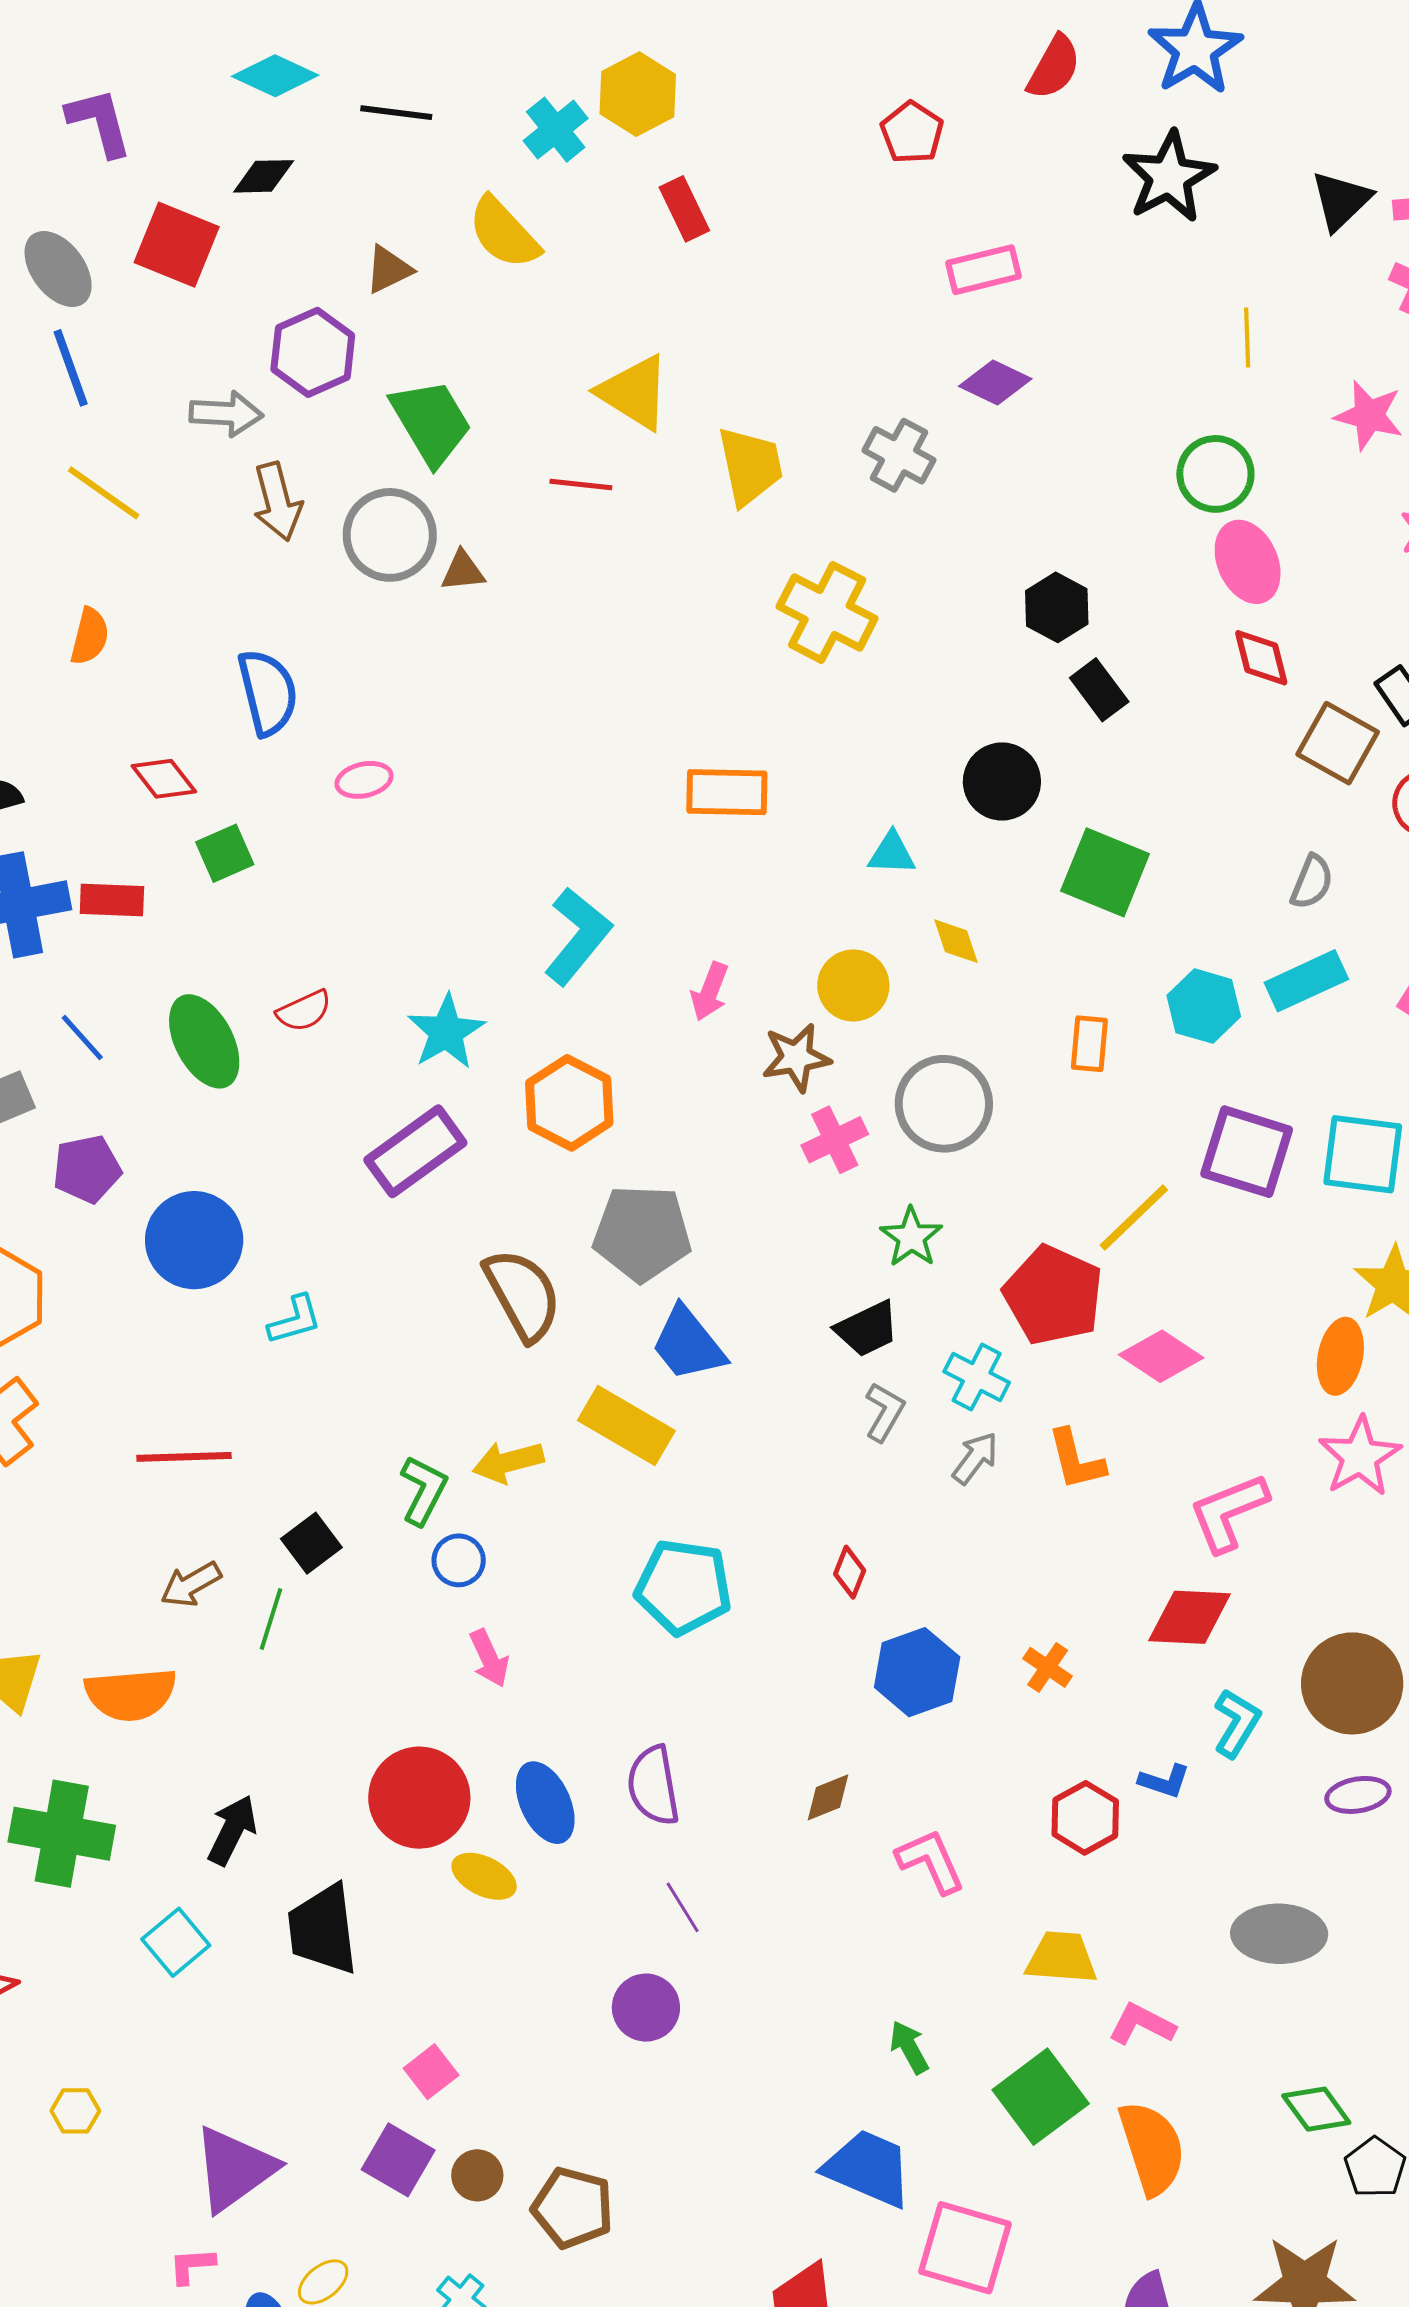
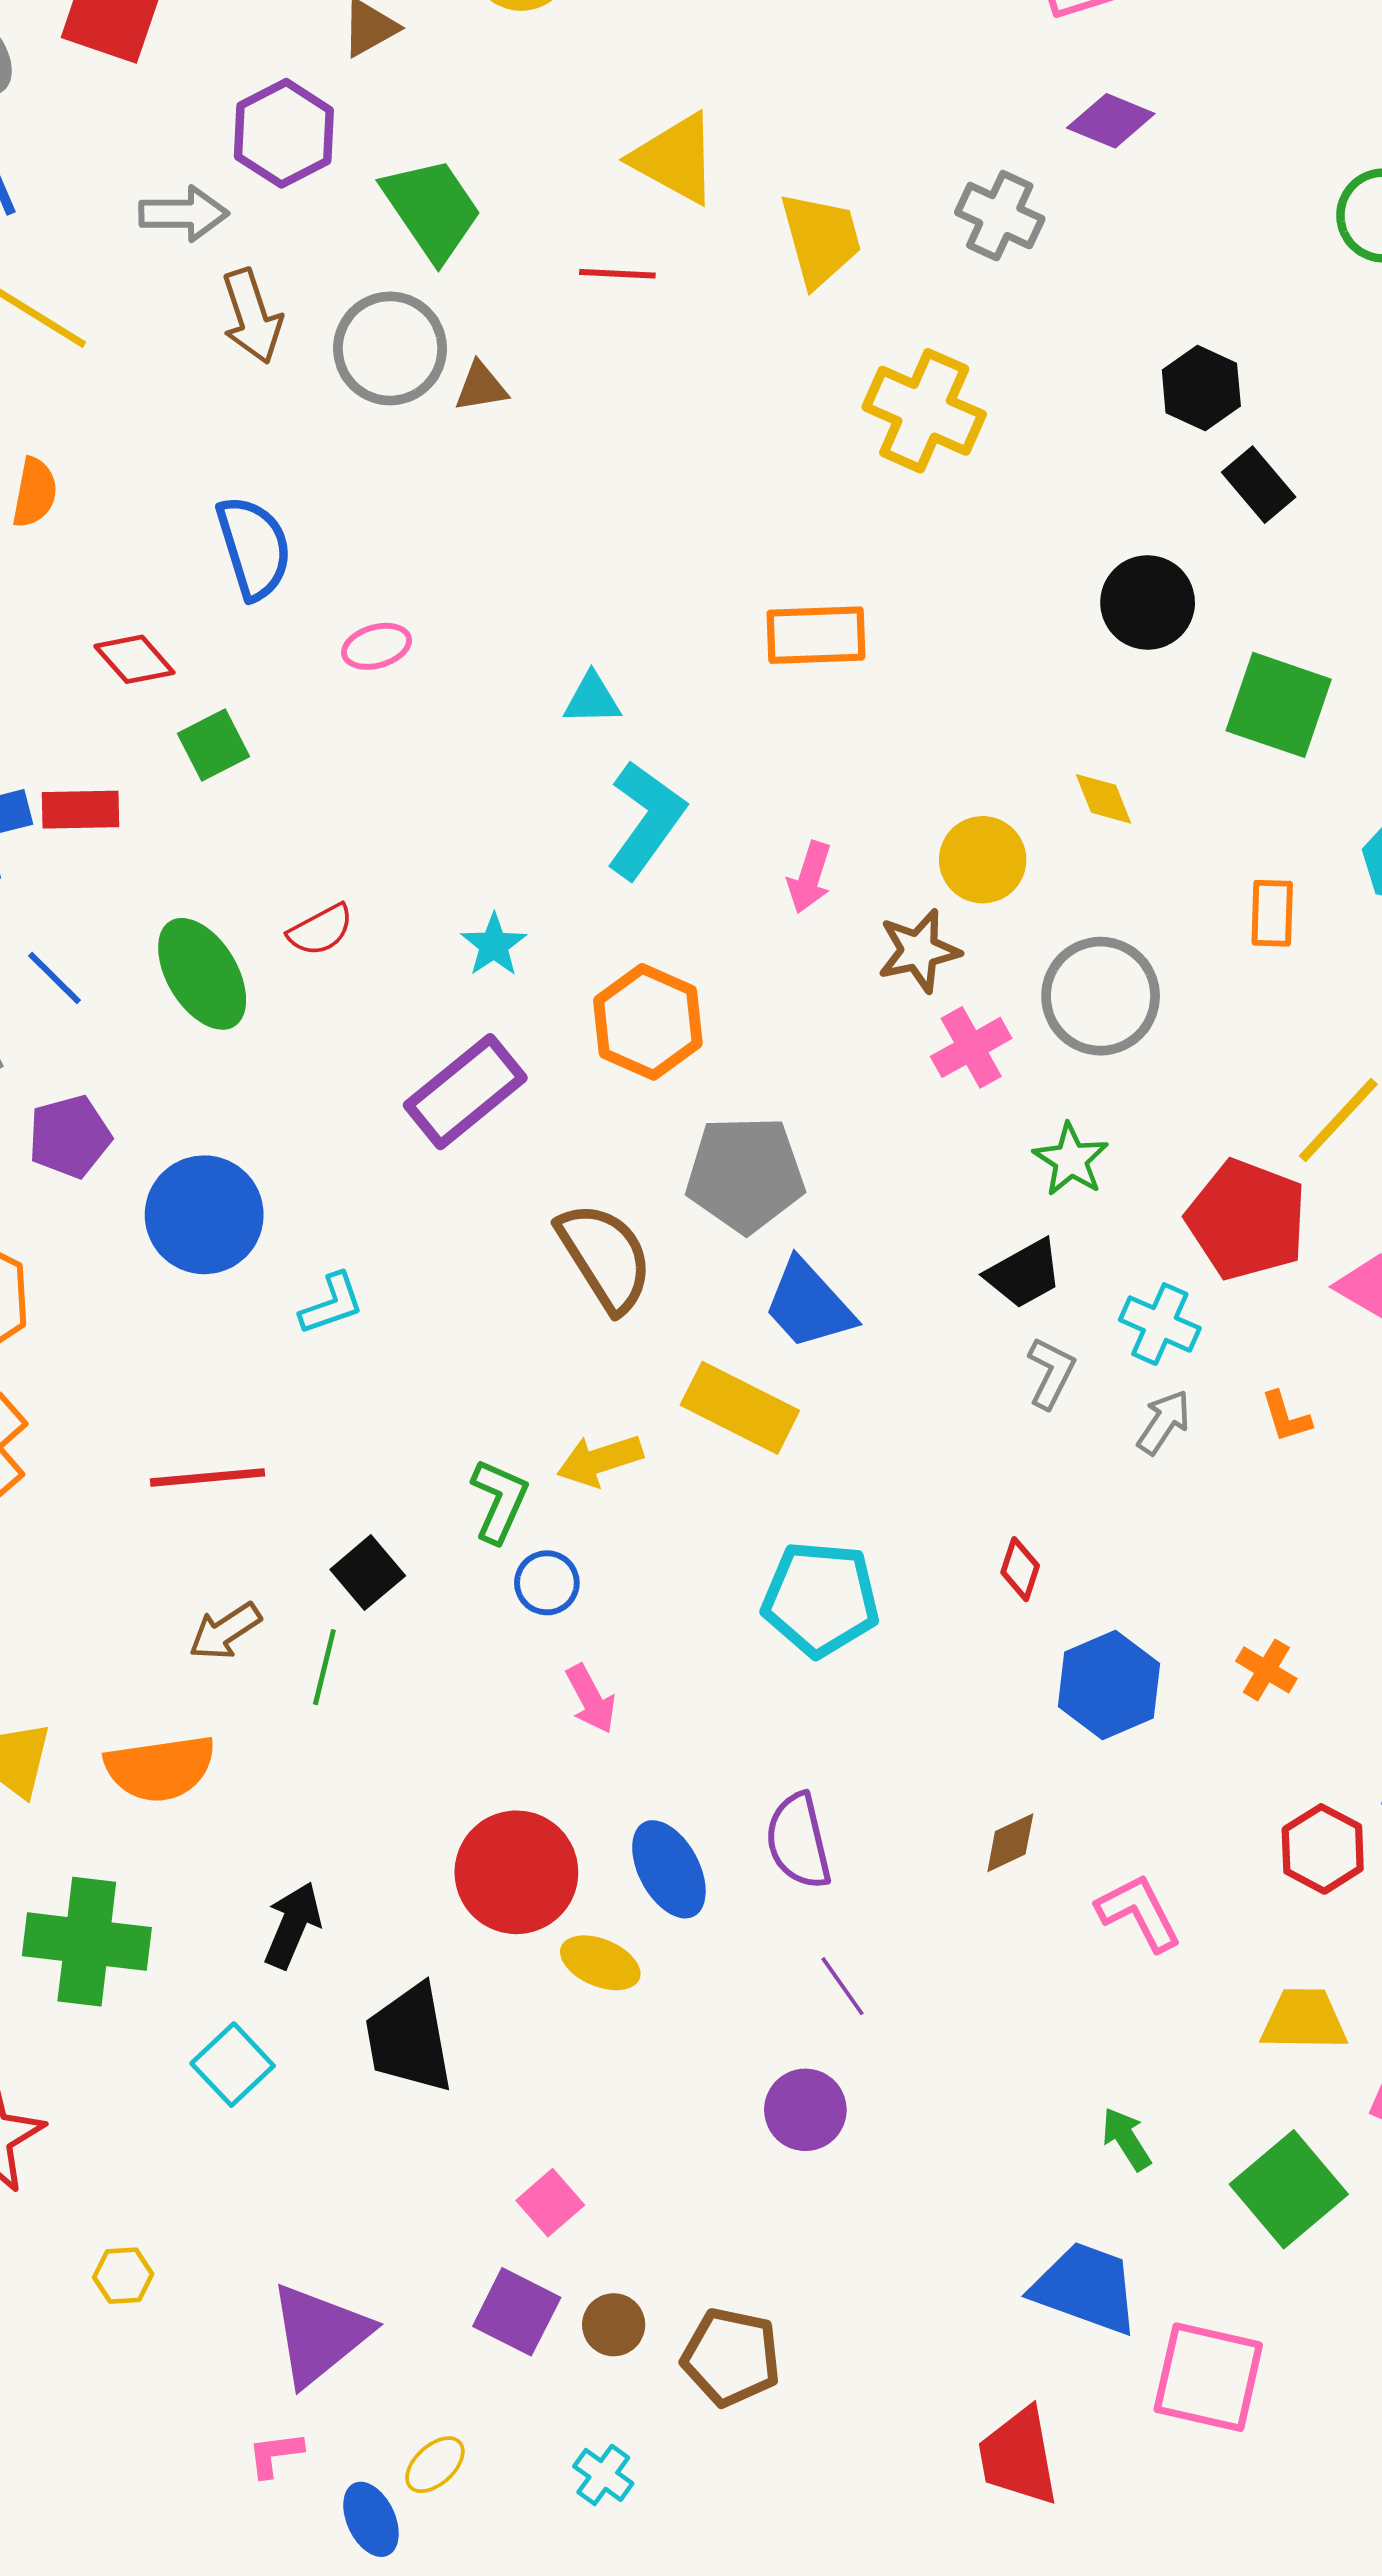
cyan triangle: (892, 853) -> (592, 699), moved
cyan star: (446, 1032) -> (494, 945), size x0.7
orange L-shape: (1076, 1460) -> (1286, 1417), size x0.7

